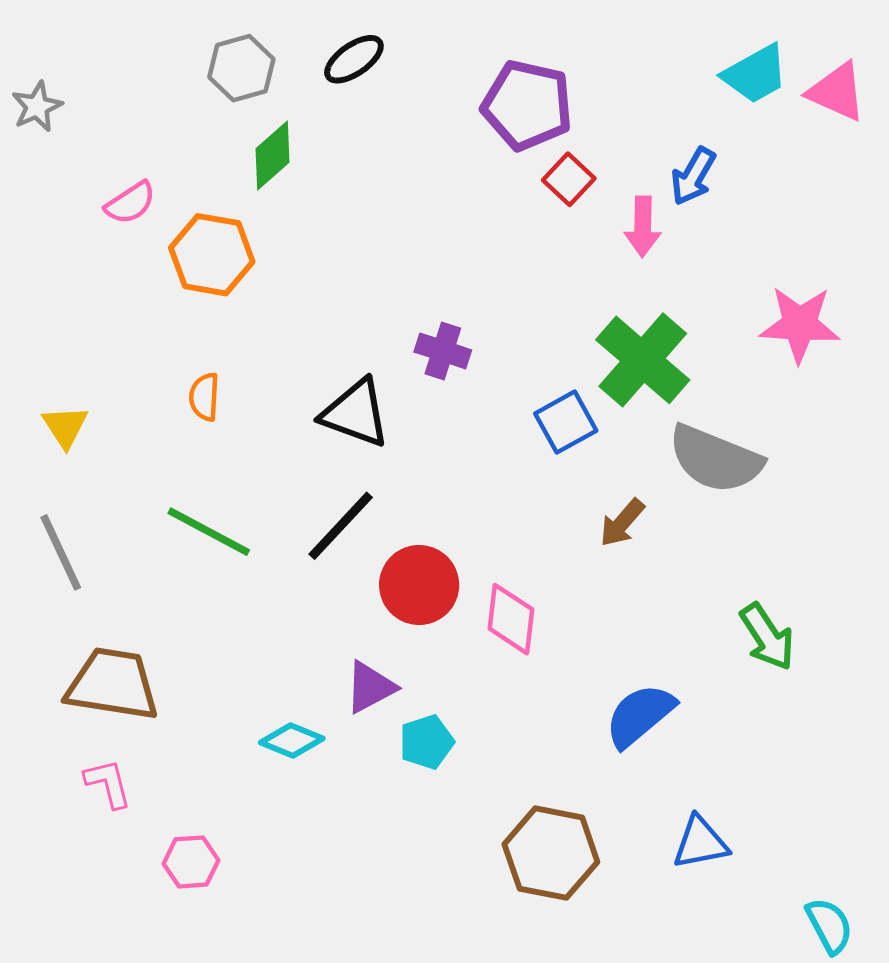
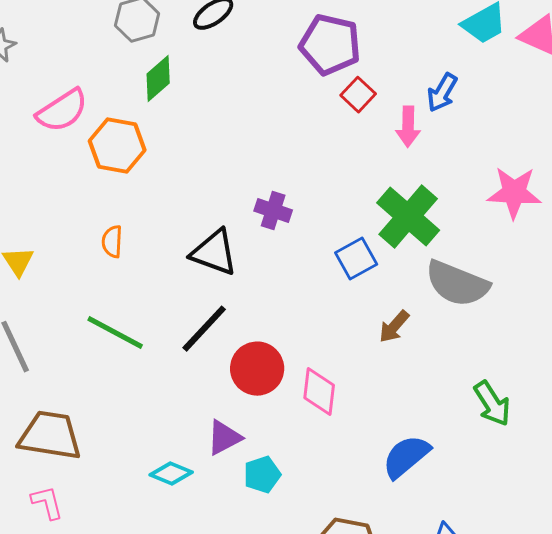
pink semicircle: (130, 203) -> (62, 111), size x1.5

